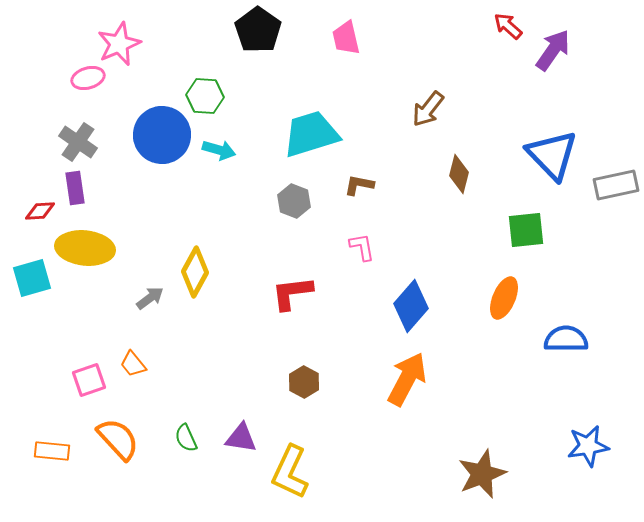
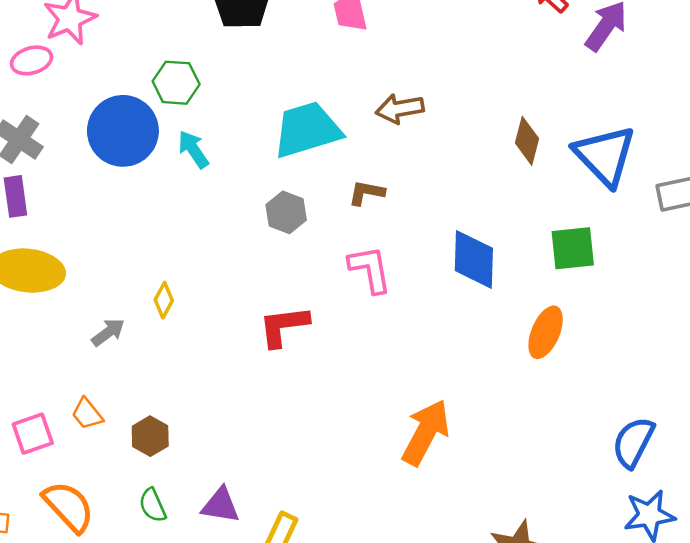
brown arrow: (428, 109) -> (400, 109), moved, turned 42
cyan arrow: (219, 150) -> (193, 149), turned -140
brown diamond: (459, 174) -> (527, 141), moved
pink L-shape: (362, 247) -> (370, 269), size x1.4
yellow diamond: (195, 272) -> (164, 300), size x0.6
blue diamond: (411, 306) -> (474, 259), moved, turned -39
blue semicircle: (566, 339) -> (633, 442), moved, turned -63
brown hexagon: (304, 382) -> (150, 436), moved

